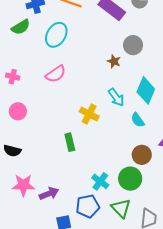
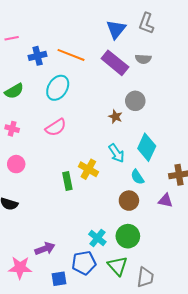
green semicircle: (21, 27) -> (14, 91), moved
green rectangle: (70, 142) -> (67, 181), moved
brown circle: (142, 155) -> (129, 201), moved
pink star: (23, 185) -> (20, 268), moved

